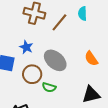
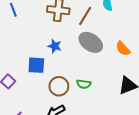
gray ellipse: (55, 60) -> (91, 42), moved
brown circle: (32, 74) -> (59, 86), moved

